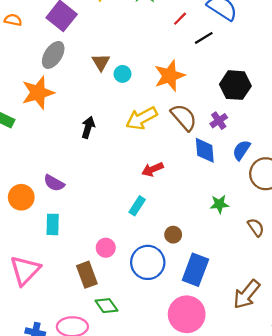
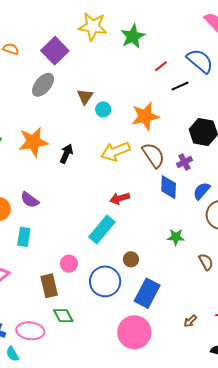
orange star: (38, 93) -> (33, 142), moved
cyan rectangle: (137, 206) -> (102, 229), size x1.6
brown arrow: (247, 294) -> (190, 321), size x0.5

